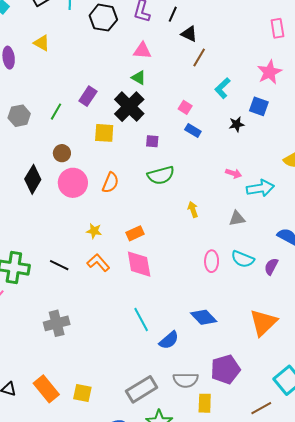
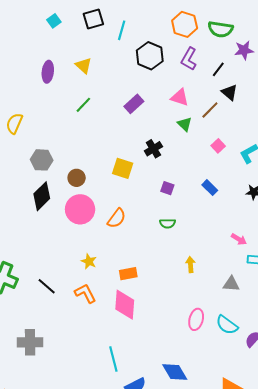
brown line: (199, 57) -> (210, 110), moved
green triangle: (139, 78) -> (185, 124), moved
purple rectangle: (88, 96) -> (134, 104), moved
black cross: (129, 107) -> (153, 149), size x0.6
pink square: (185, 107) -> (218, 146), moved
green line: (56, 112) -> (83, 105), moved
gray hexagon: (19, 116) -> (42, 160), moved
green semicircle: (161, 175) -> (168, 223), size x0.6

